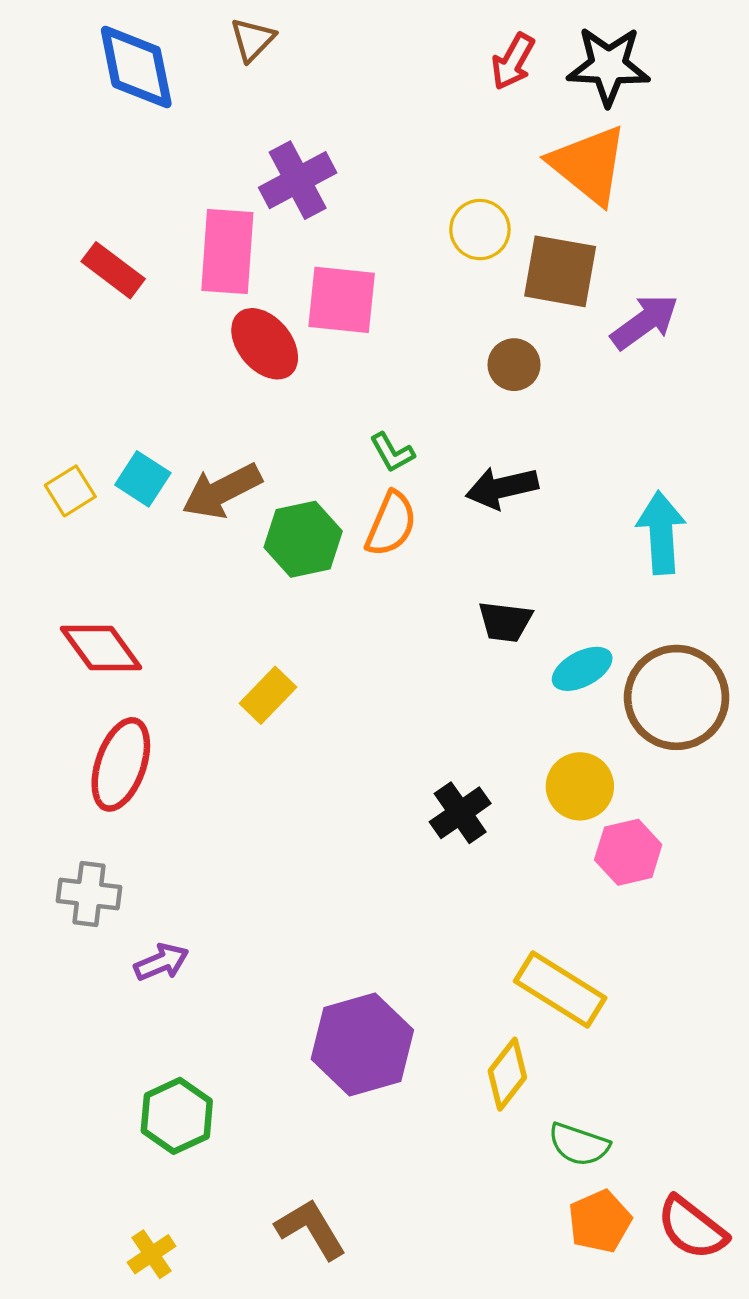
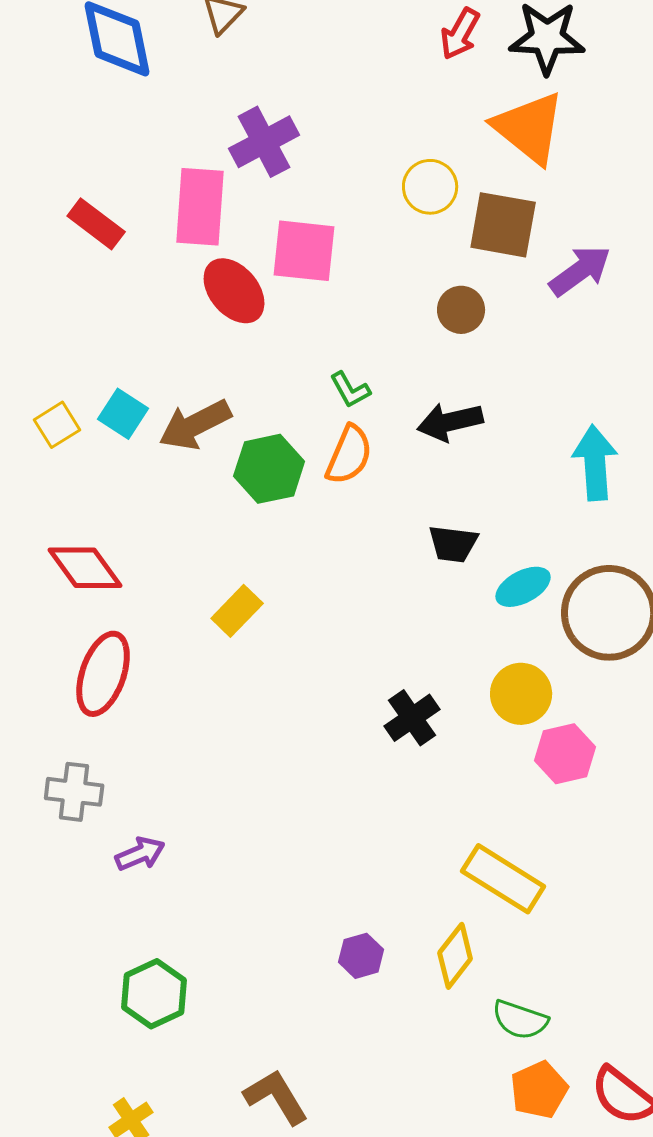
purple hexagon: (362, 1044) -> (361, 956), moved, size x0.5

